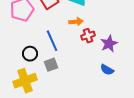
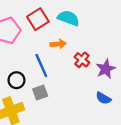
orange arrow: (76, 22) -> (58, 44), moved
red cross: (88, 36) -> (82, 60), turned -32

